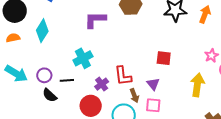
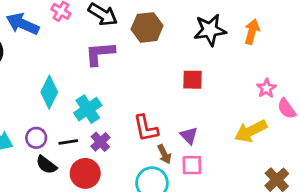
cyan diamond: (42, 31) -> (49, 92), moved
red square: (164, 58) -> (193, 80), moved
purple cross: (102, 84) -> (100, 142), moved
yellow arrow: (197, 85) -> (251, 131), turned -120
red circle: (91, 106) -> (85, 173), moved

